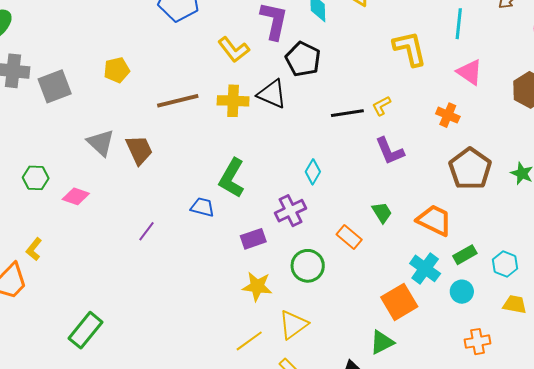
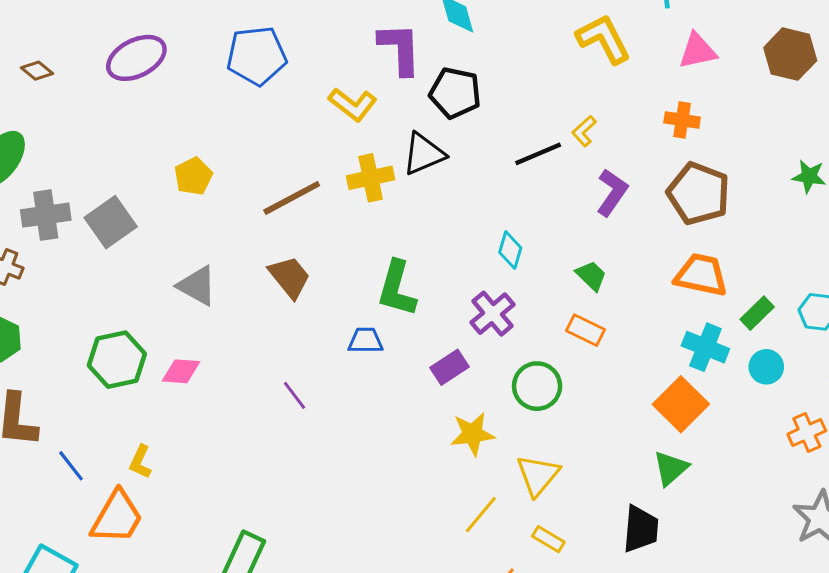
pink triangle: (470, 72) -> (698, 51), turned -32
black triangle: (272, 94) -> (424, 154), turned -32
brown trapezoid: (139, 150) -> (290, 277), moved
purple L-shape: (390, 151) -> (612, 192), turned -108
brown pentagon: (470, 169) -> (698, 194), moved
green hexagon: (36, 178) -> (117, 360), size x1.5
green trapezoid: (382, 212) -> (591, 276), moved
purple line: (146, 231) -> (294, 395), turned -60

